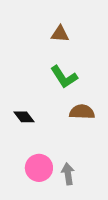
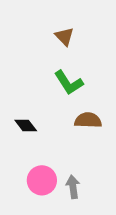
brown triangle: (60, 34) -> (64, 36), turned 42

